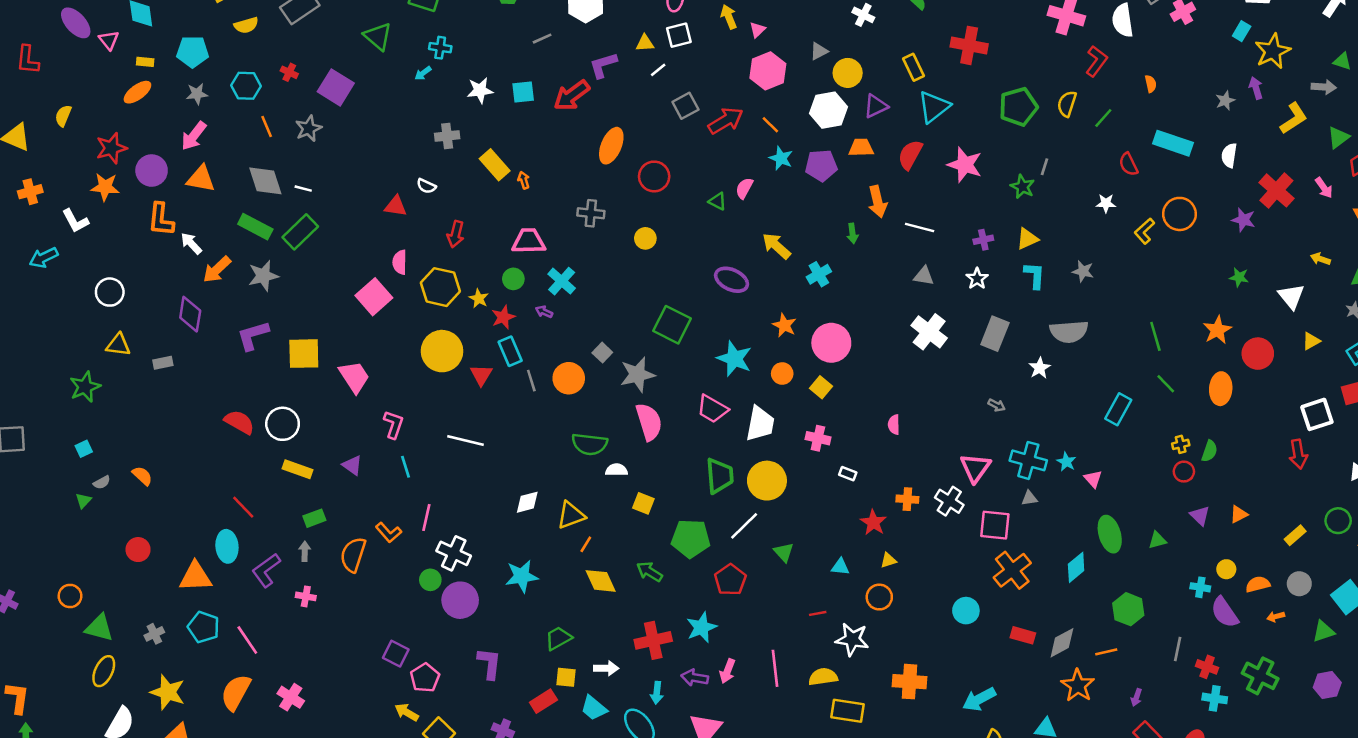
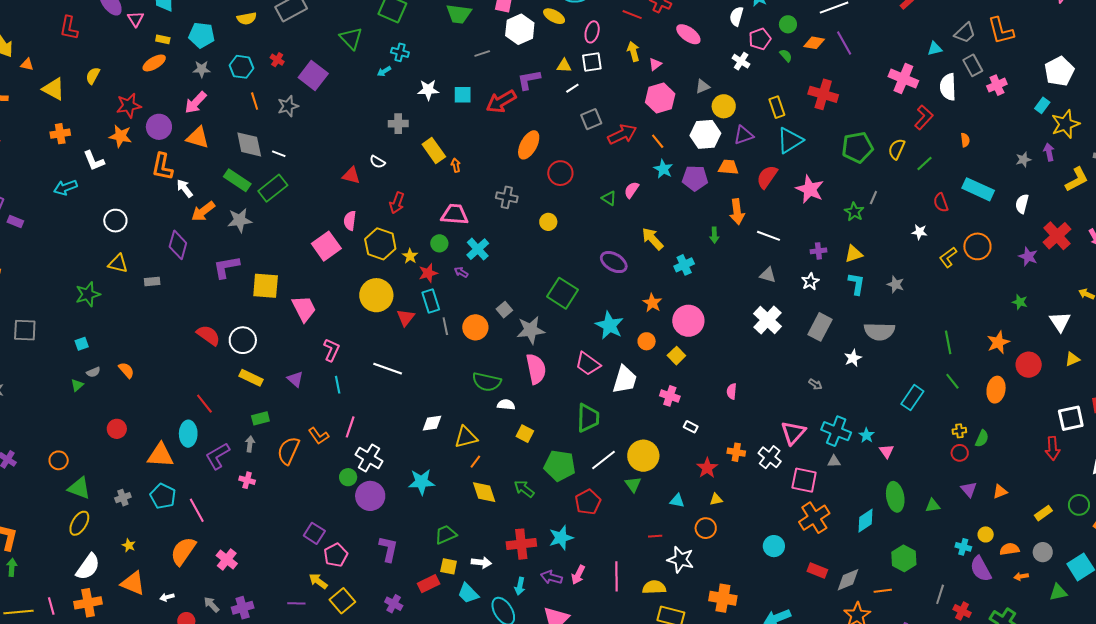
yellow circle: (767, 481) -> (643, 456), moved
yellow star: (168, 692) -> (129, 545), size x0.5

